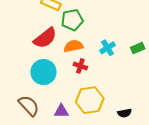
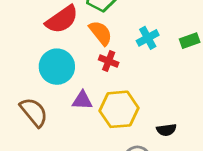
orange semicircle: (73, 46) -> (101, 33), turned 60
purple triangle: (61, 111) -> (82, 100), moved

